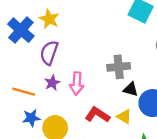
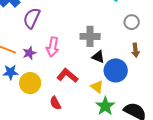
purple star: (52, 83) -> (29, 53), moved
yellow triangle: (124, 117) -> (97, 87), moved

